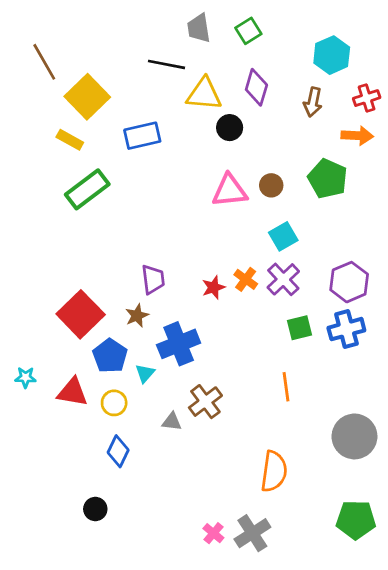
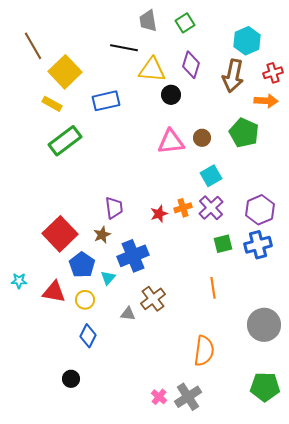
brown arrow: (313, 102) -> (233, 76), size x1.5
orange cross: (246, 279) -> (183, 208), turned 36

